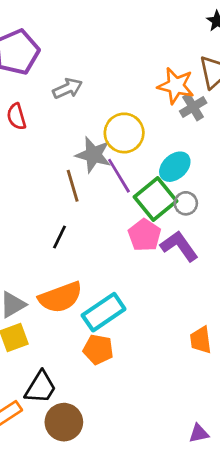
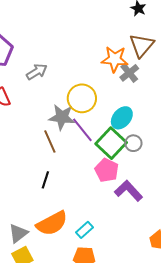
purple L-shape: (179, 246) -> (128, 191), moved
cyan rectangle: (104, 312) -> (85, 230), size x0.6

